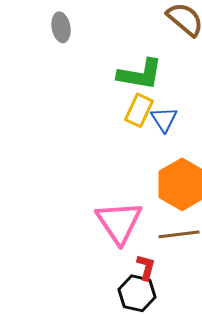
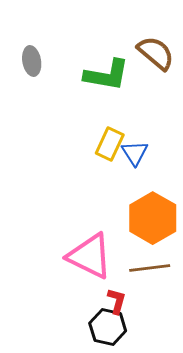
green L-shape: (140, 74) -> (107, 75), moved
pink triangle: (119, 222) -> (90, 256), turned -30

